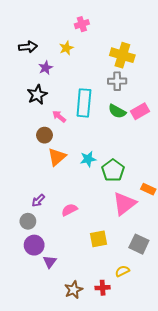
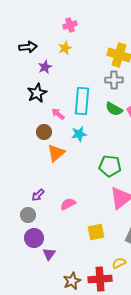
pink cross: (82, 24) -> (70, 25), moved
cyan star: (88, 159) -> (79, 134), moved
green pentagon: (113, 170) -> (110, 166), turned -30
red cross: (103, 288) -> (100, 279), size x1.6

